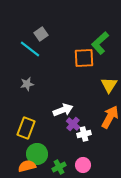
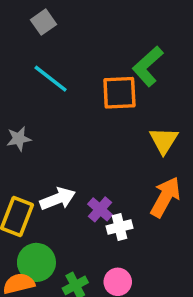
gray square: (41, 34) -> (44, 22), moved
cyan line: (30, 49) -> (51, 79), moved
white arrow: (63, 110) -> (58, 199), moved

